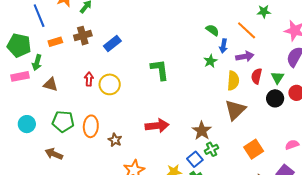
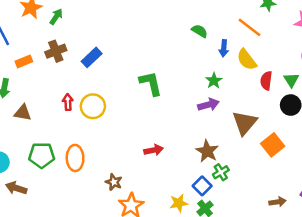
green semicircle: (212, 30) -> (199, 31), moved
purple arrow: (245, 56) -> (208, 105), moved
green star: (210, 61) -> (214, 81), moved
yellow semicircle: (233, 81) -> (247, 60), moved, turned 144
red arrow: (157, 126) -> (154, 150), size x0.7
brown star: (115, 140) -> (114, 182), moved
orange square: (254, 149) -> (273, 145), moved
brown arrow: (54, 154) -> (16, 188), moved

